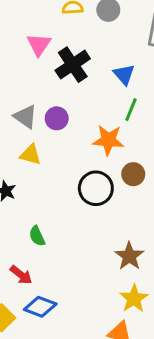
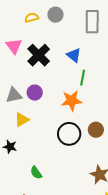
gray triangle: (25, 117) -> (14, 95), turned -36
yellow triangle: (30, 155) -> (22, 120), turned -35
brown circle: (133, 174) -> (96, 130), moved

